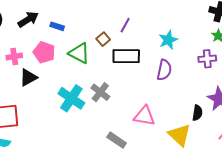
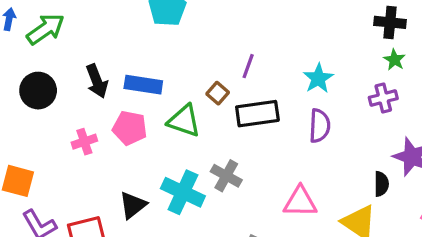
black arrow: (28, 19) -> (97, 81), turned 110
blue rectangle: (57, 26) -> (143, 85), size x1.6
black triangle: (28, 77) -> (133, 205), moved

